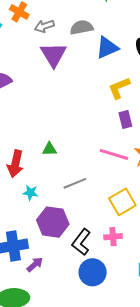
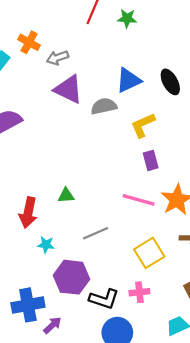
gray semicircle: (82, 27) -> (104, 106), moved
purple triangle: (53, 55) -> (68, 89), turned -32
black L-shape: (81, 242) -> (104, 299), turned -108

